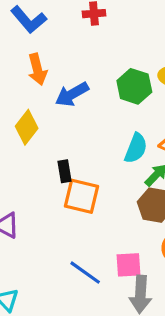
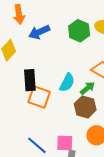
cyan semicircle: (136, 148) -> (67, 83), moved
black rectangle: (64, 171) -> (30, 80), size x1.5

